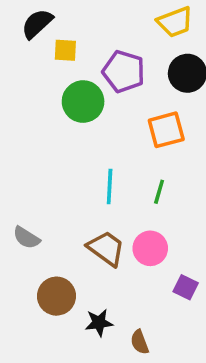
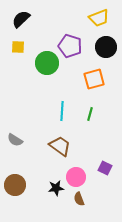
yellow square: (65, 50) -> (18, 47), moved
pink circle: (150, 248) -> (76, 177), moved
brown circle: (56, 296) -> (15, 185), moved

